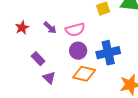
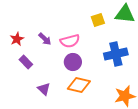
blue cross: (108, 53) -> (116, 54), moved
purple rectangle: (38, 59) -> (26, 62), moved

